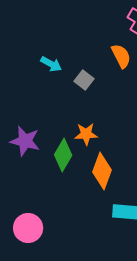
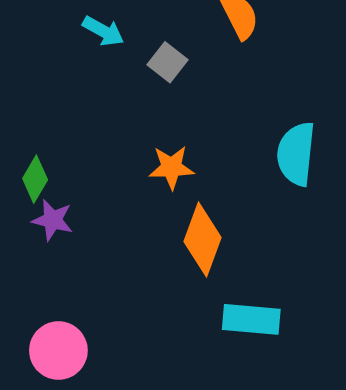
purple star: (25, 141) -> (53, 220), moved, size x0.7
green diamond: (63, 155) -> (35, 179), moved, size x0.7

